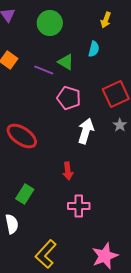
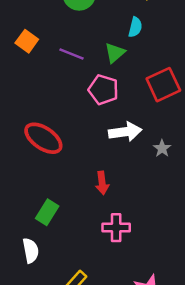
green triangle: (66, 62) -> (115, 53), moved, turned 48
gray star: (120, 125) -> (162, 148), moved
white arrow: (86, 131) -> (125, 132), turned 65

